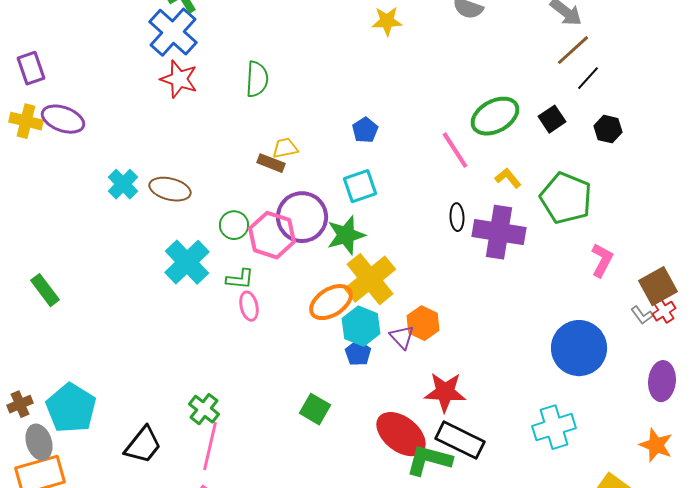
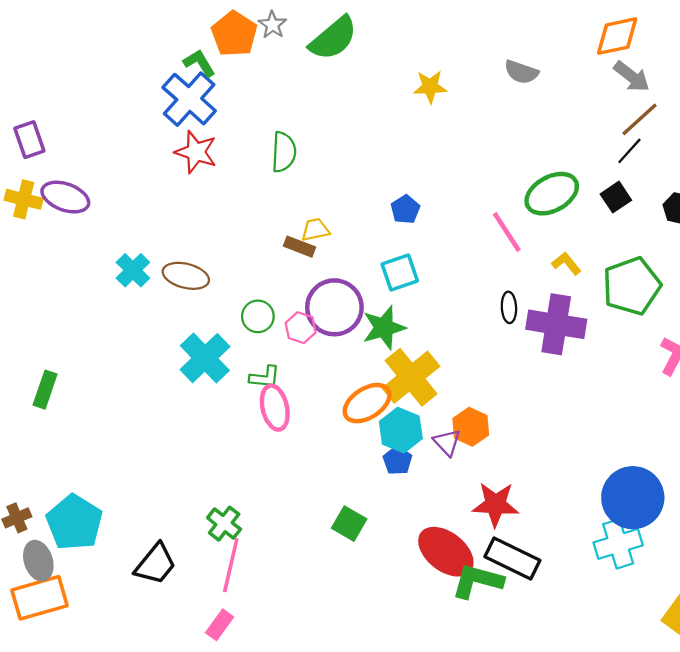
black line: (588, 78) -> (629, 151), moved
green pentagon: (566, 198) -> (632, 286), turned 30
pink hexagon: (272, 235) -> (301, 328), size x0.6
green rectangle: (45, 290) -> (45, 390), turned 56
pink ellipse: (249, 306) -> (275, 408), size x1.4
blue circle: (579, 348) -> (633, 498), moved

